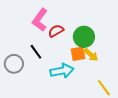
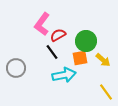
black line: (36, 52) -> (52, 52), moved
yellow arrow: (91, 55) -> (103, 60), moved

